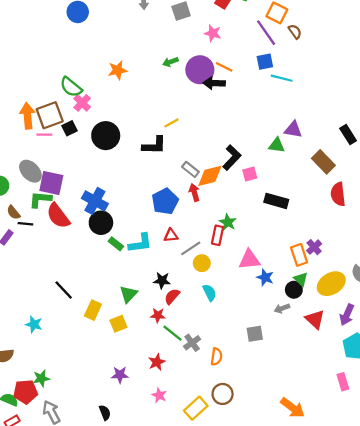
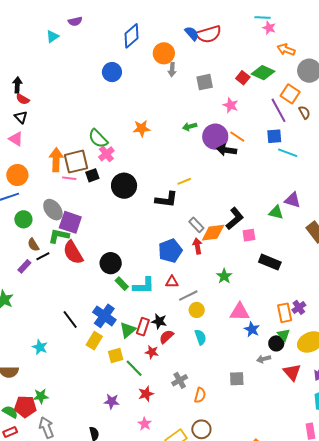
blue cross: (95, 201) -> (104, 316), moved
black line: (25, 224) -> (43, 256), turned -40
red rectangle: (218, 235) -> (143, 327), moved
green line: (172, 333) -> (134, 368), moved

